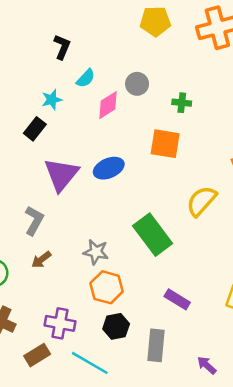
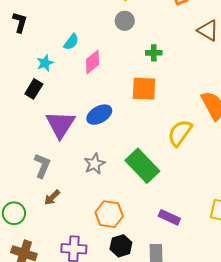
black L-shape: (62, 47) -> (20, 22), moved
gray circle: (137, 84) -> (125, 21), moved
gray star: (96, 252) -> (95, 164), moved, turned -30

